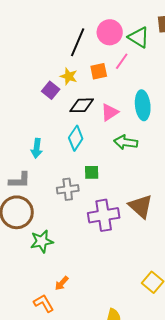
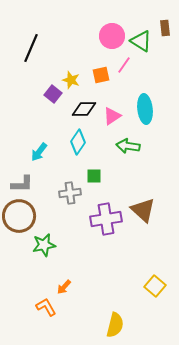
black line: (78, 42) -> (31, 48), moved
cyan arrow: (37, 148) -> (39, 152), turned 30

